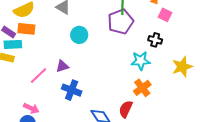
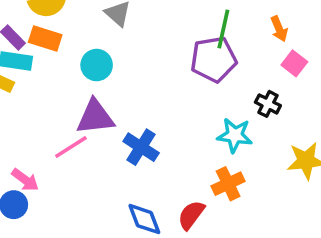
cyan circle: (79, 35) -> (97, 65), moved
purple triangle: (62, 66) -> (95, 117), size x1.6
pink line: (39, 75) -> (71, 147), moved
blue cross: (72, 90) -> (141, 147), moved

